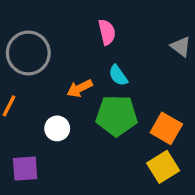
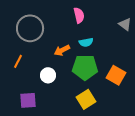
cyan semicircle: (118, 75) -> (86, 42), turned -64
yellow square: (163, 167) -> (86, 99), moved

